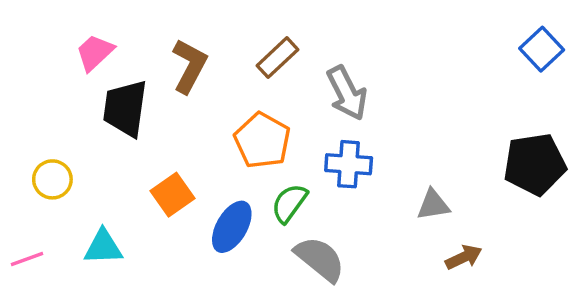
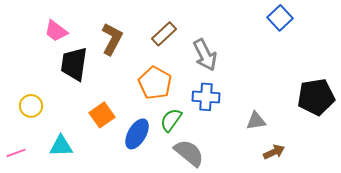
blue square: (542, 49) -> (280, 18), moved
pink trapezoid: (95, 52) -> (56, 31), turned -100

